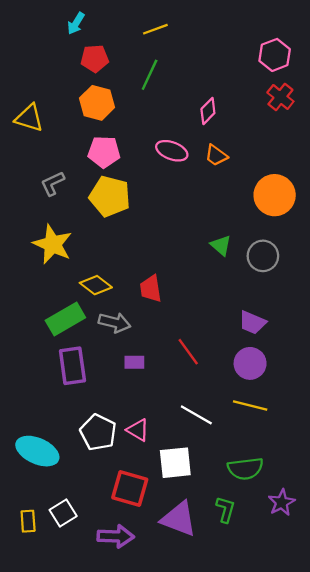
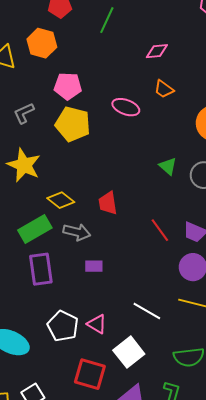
orange hexagon: (97, 103) -> (42, 43), moved
pink diamond: (208, 111) -> (157, 51), turned 40
pink ellipse: (172, 151) -> (126, 107), moved
red line: (188, 352) -> (160, 230), moved
white square: (175, 463) -> (129, 352), turned -32

